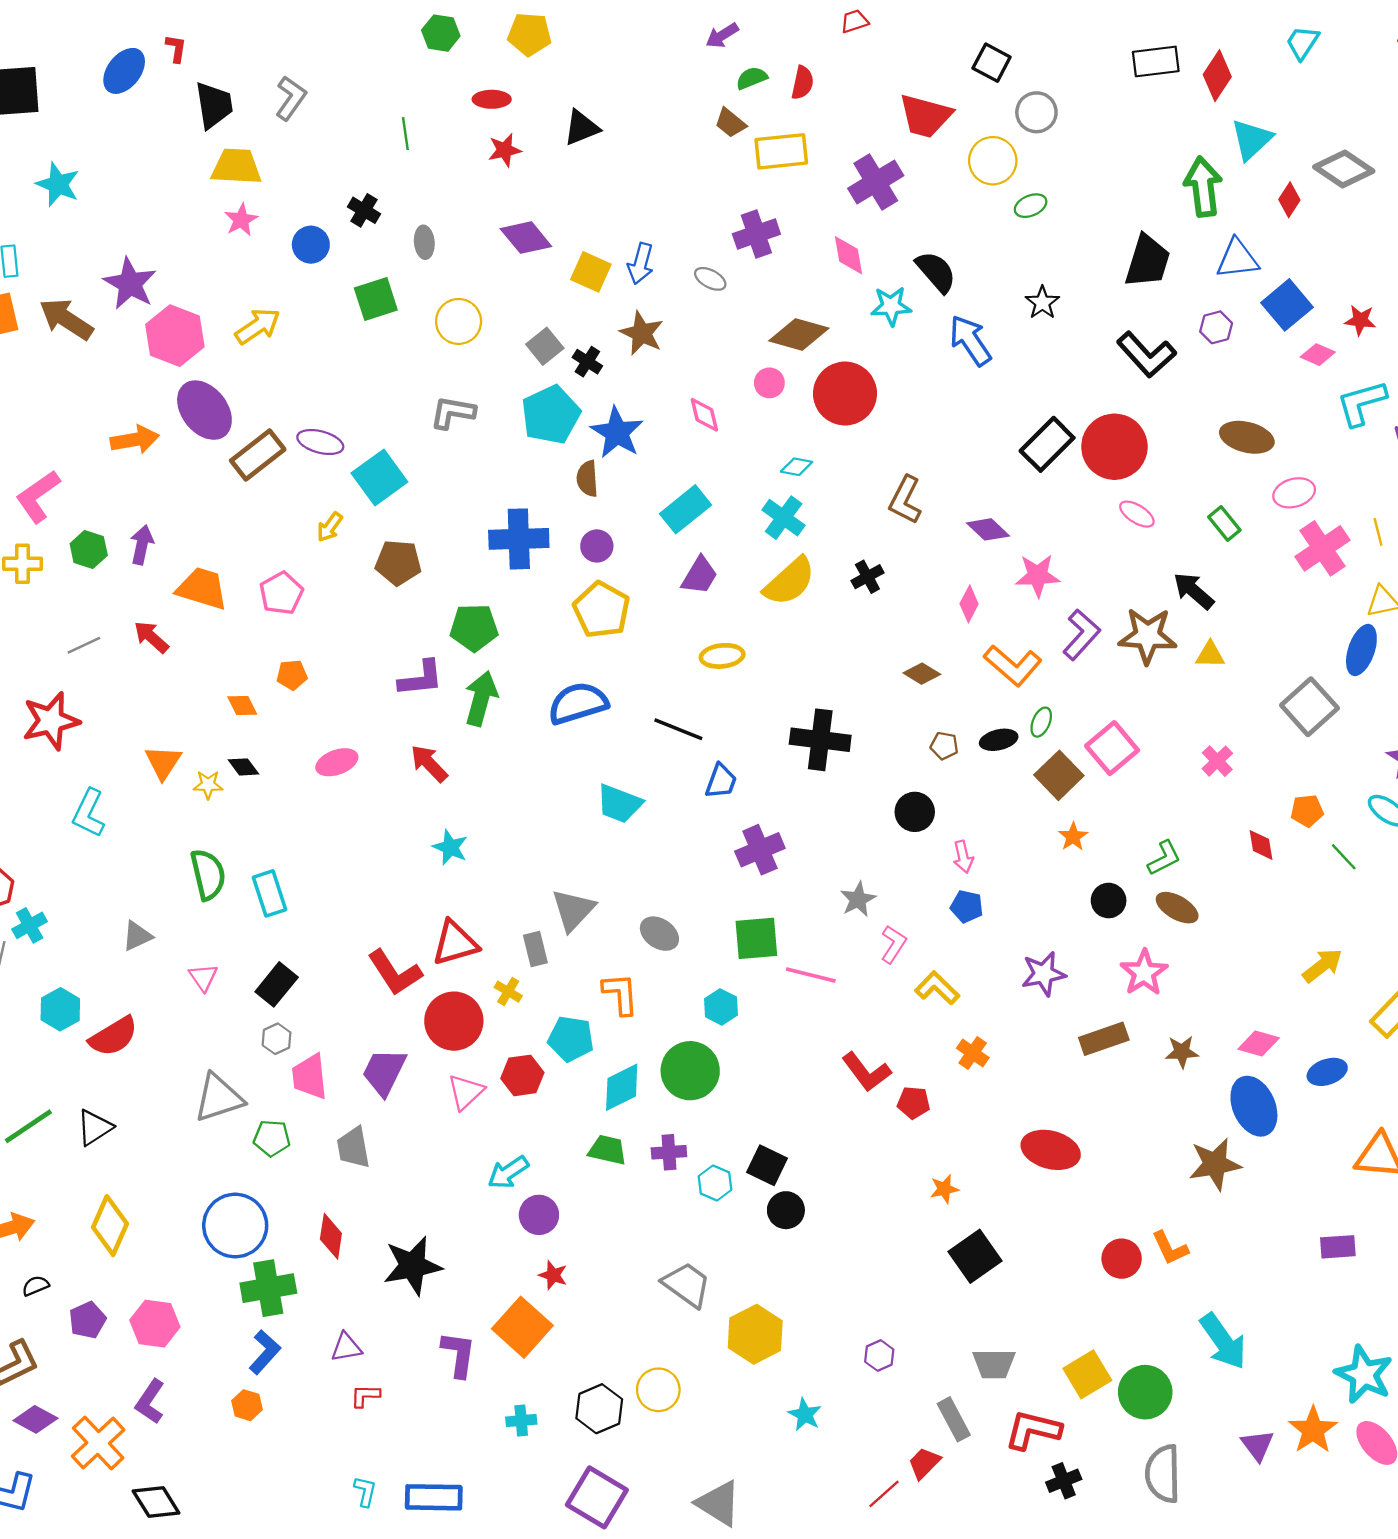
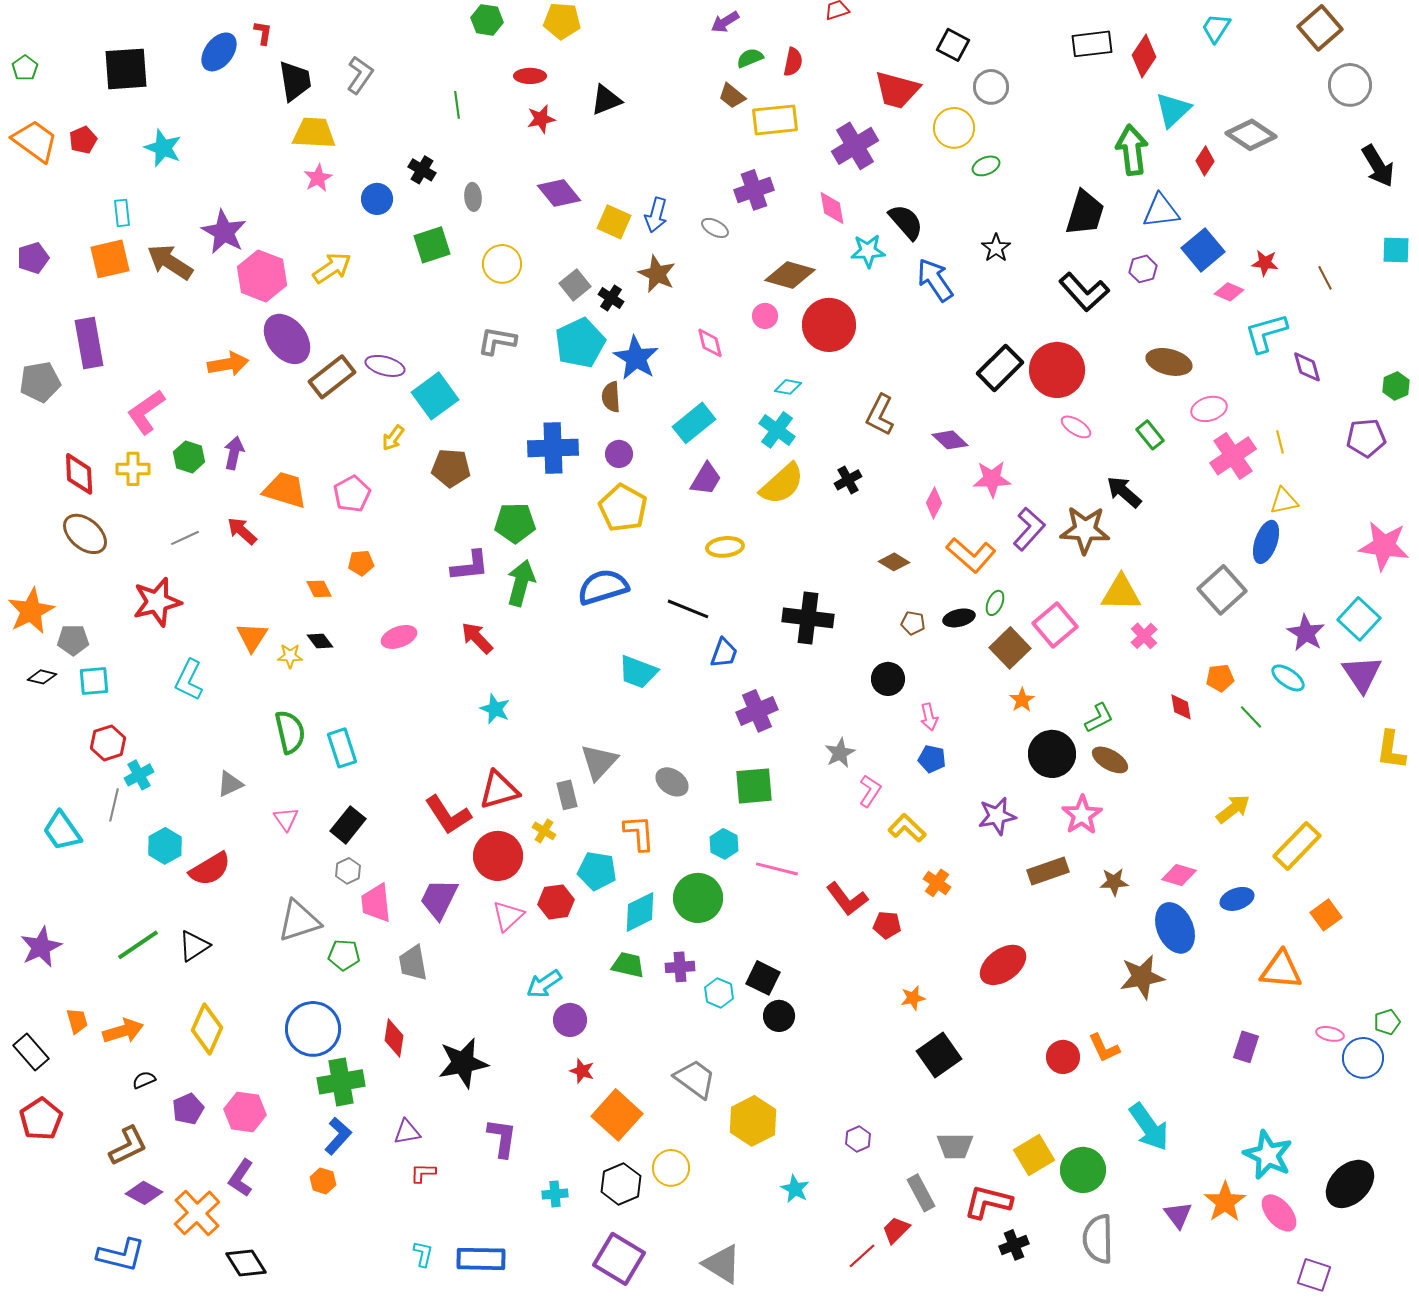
yellow triangle: (1210, 655) -> (1121, 593), moved, size x1.6
black circle: (1109, 901) -> (1052, 754), size x1.6
pink line: (811, 975) -> (777, 869), moved
red ellipse: (1051, 1150) -> (1003, 965), turned -51
purple rectangle: (1338, 1247) -> (1246, 1047), turned -68
orange square: (522, 1327) -> (617, 1115), moved

